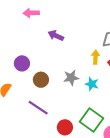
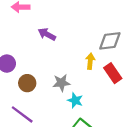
cyan star: (92, 84) -> (75, 100), moved

